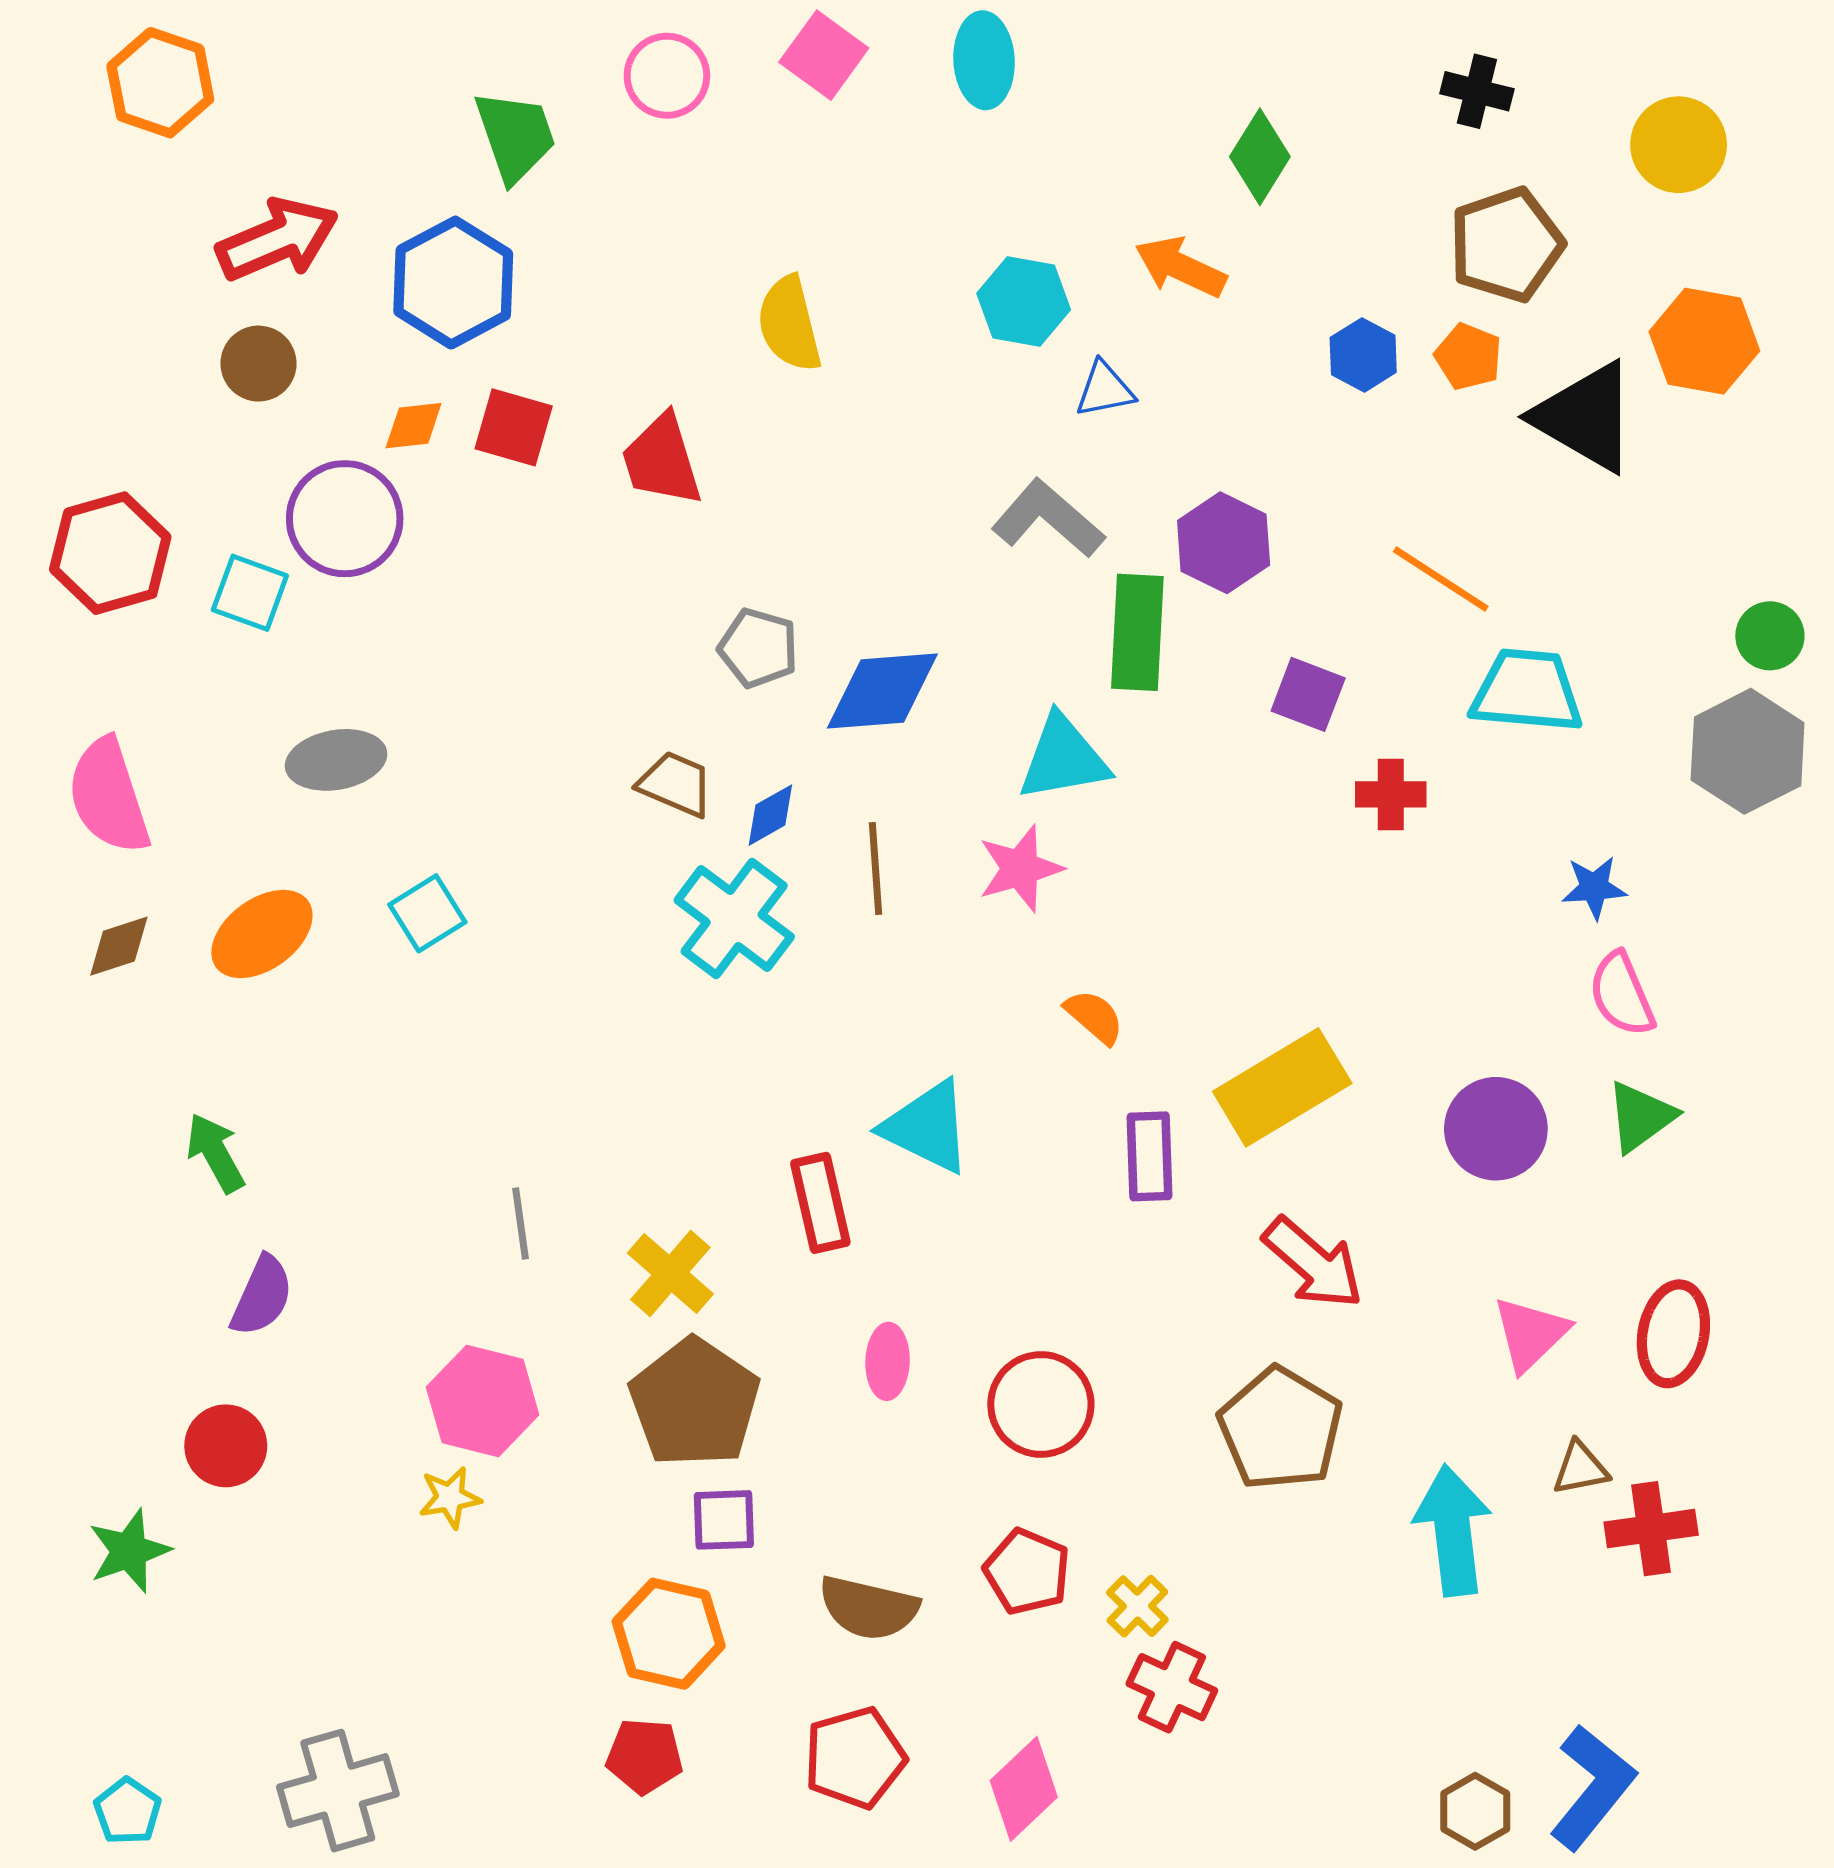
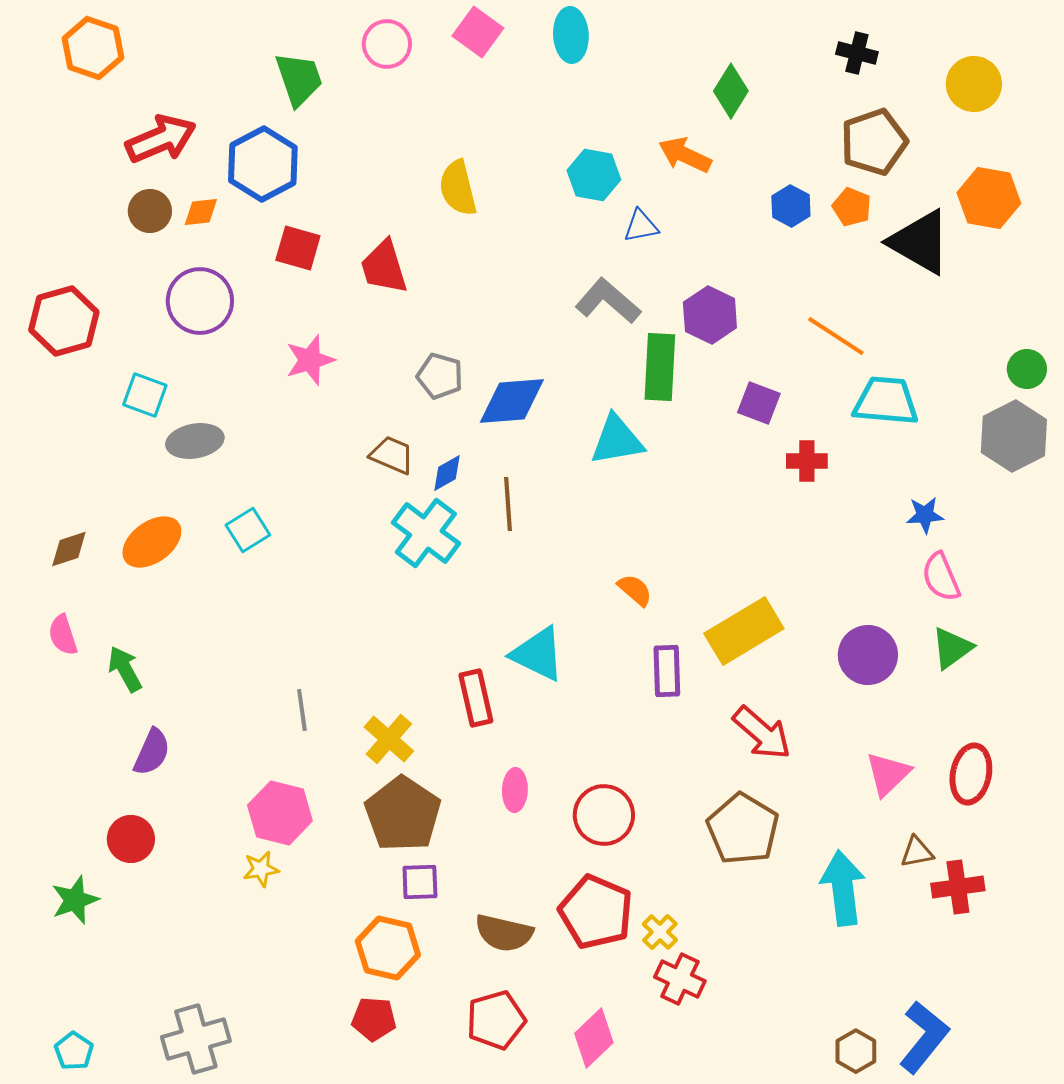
orange diamond: (414, 426) -> (201, 212), moved
cyan square: (250, 593) -> (145, 395), moved
pink semicircle: (109, 796) -> (63, 635), moved, size x0.6
pink star: (1020, 869) -> (310, 360), moved
red pentagon: (1027, 1572) -> (596, 912), size x1.5

